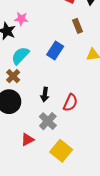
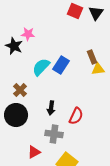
brown rectangle: (78, 26) -> (92, 57), moved
cyan semicircle: (20, 56) -> (41, 67), moved
gray cross: (48, 121) -> (54, 134), turned -36

